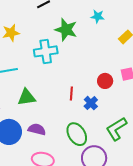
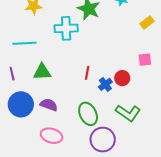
red circle: (105, 81) -> (122, 78), moved
green L-shape: (116, 129) -> (128, 113), turned -120

